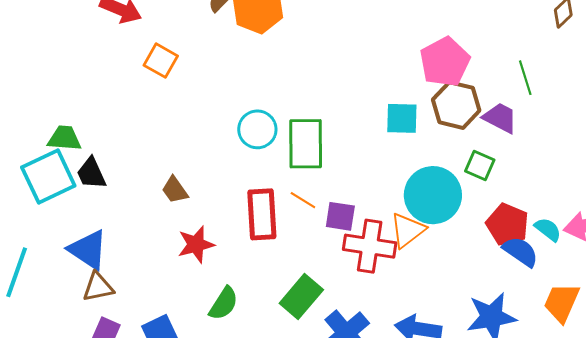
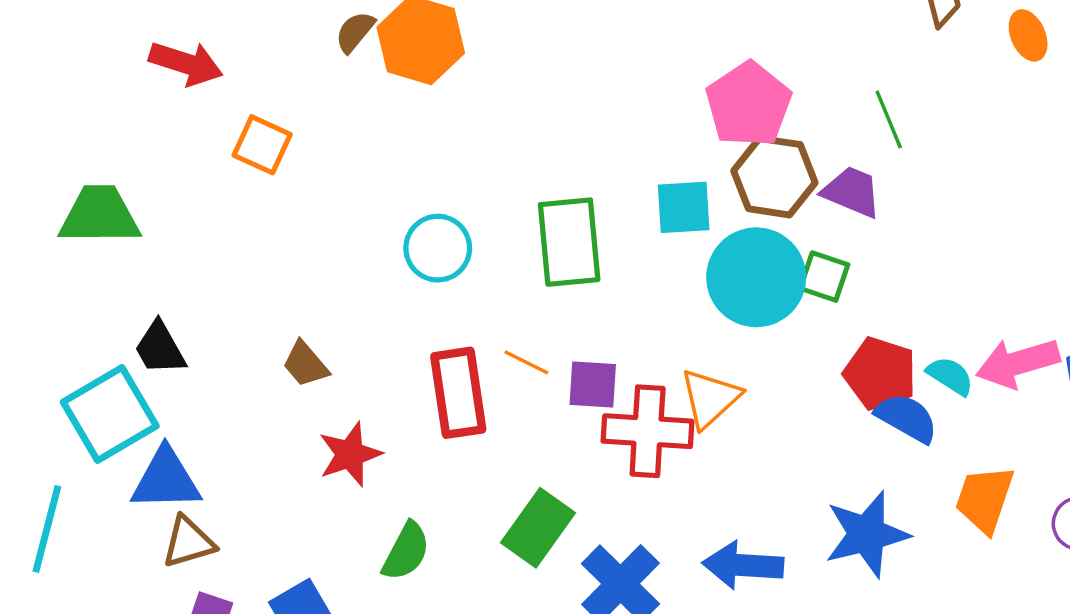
green trapezoid: (64, 138) -> (100, 215), moved, size x1.4
green rectangle: (306, 144) -> (569, 242), moved
cyan square: (48, 177) -> (110, 414), moved
cyan circle: (433, 195) -> (756, 277), moved
blue triangle: (88, 250) -> (166, 480), turned -30

